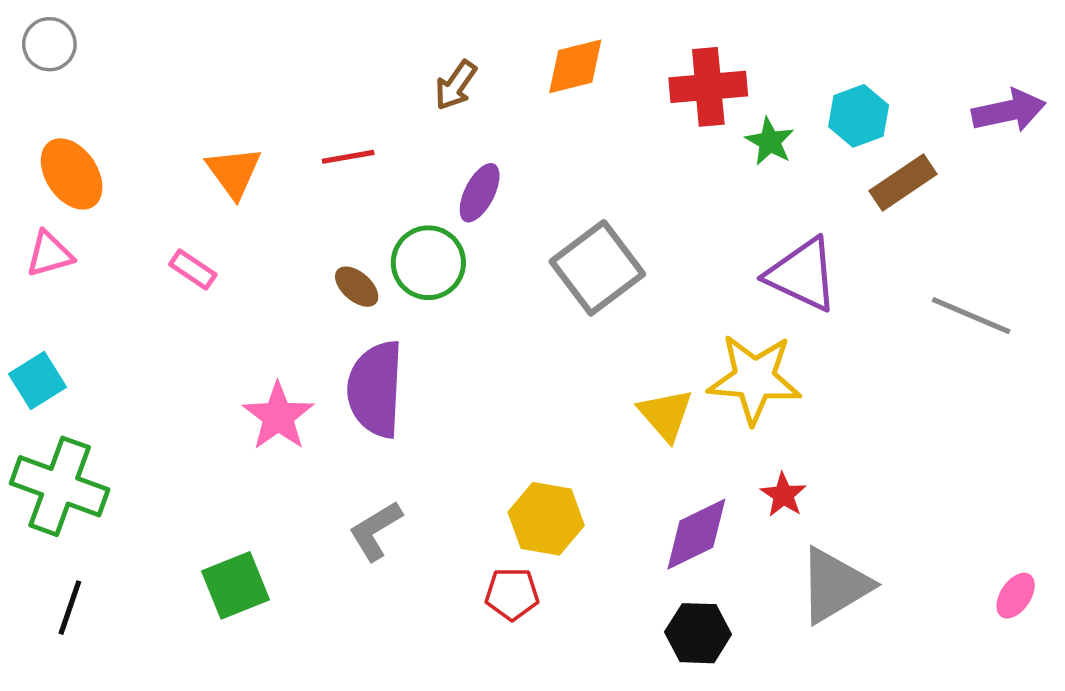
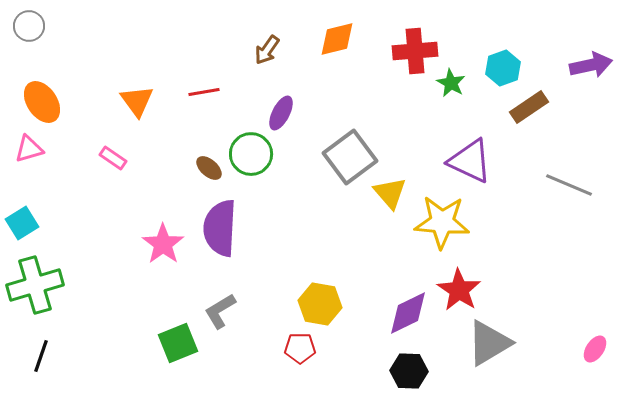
yellow triangle: (666, 415) -> (390, 193), moved
green cross: (60, 486) -> (35, 285), turned -36
red star: (783, 495) -> (459, 290), size x1.6
green square: (235, 585) -> (178, 343), moved

